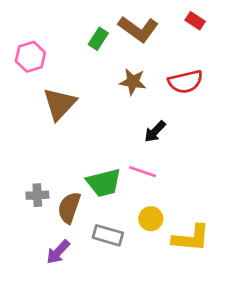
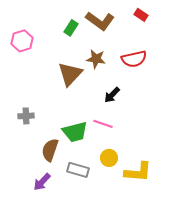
brown triangle: (59, 104) -> (70, 74), moved
gray cross: (37, 195) -> (26, 116), moved

